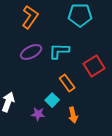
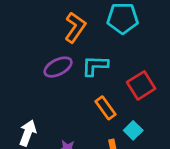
orange L-shape: (30, 17) -> (75, 27), moved
cyan square: (52, 100) -> (133, 130), moved

